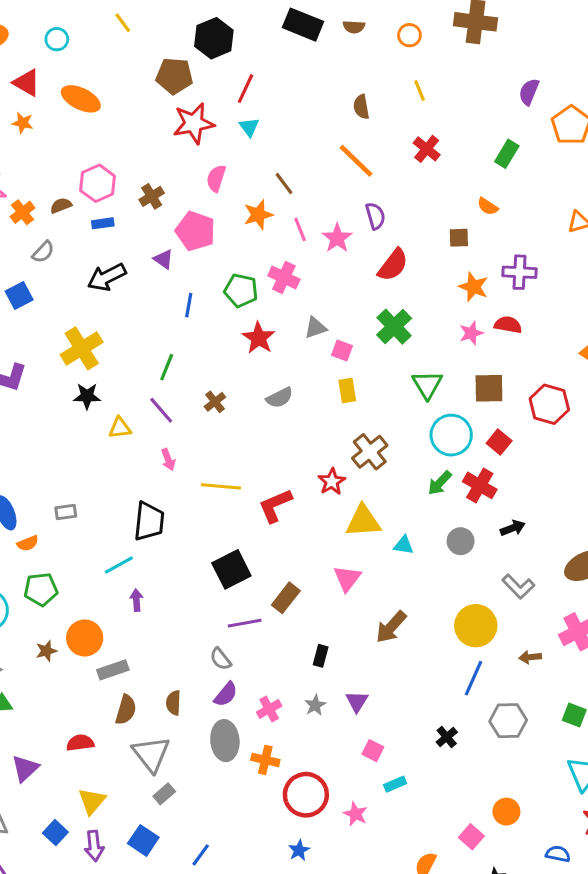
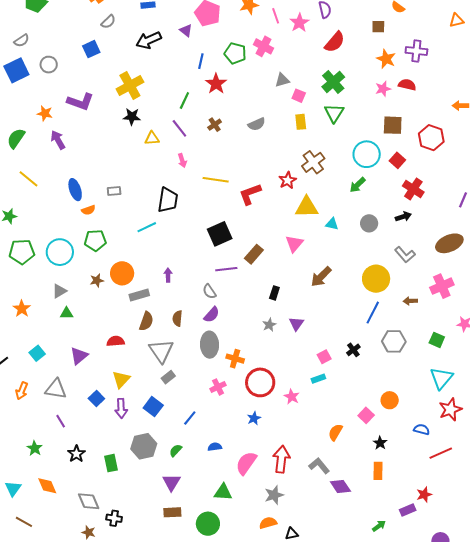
red star: (259, 338) -> (216, 84), moved
green triangle: (427, 385) -> (334, 113), moved
red cross: (480, 485) -> (413, 189), moved
purple arrow: (136, 600) -> (168, 275), moved
pink cross: (269, 709) -> (218, 387), moved
pink square: (373, 751) -> (324, 357), moved, turned 32

